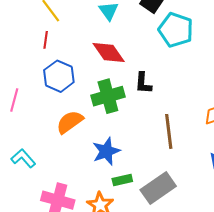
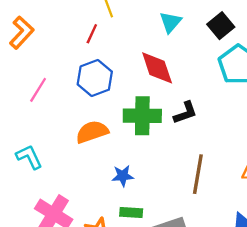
black L-shape: (143, 83) -> (185, 113), turned -130
blue star: (106, 151) -> (123, 176), size x0.7

